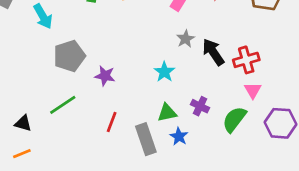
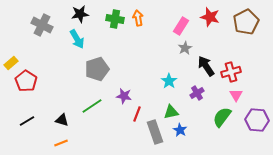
gray star: (185, 39) -> (185, 48), moved
purple star: (105, 76) -> (124, 96), moved
purple cross: (200, 106) -> (197, 93), moved, turned 32
red line: (112, 122) -> (137, 114), moved

